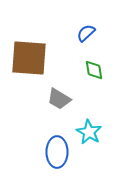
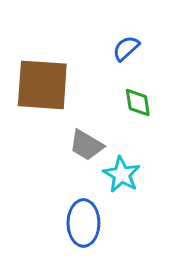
cyan star: (89, 132) -> (122, 175), moved

